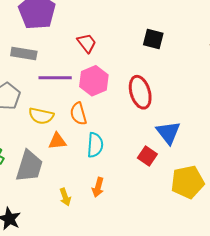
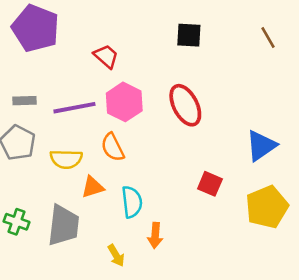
gray rectangle: (24, 53) -> (24, 101), moved, size x0.7
blue triangle: (168, 132) -> (261, 146), moved, turned 44
cyan semicircle: (95, 145) -> (132, 202), moved

